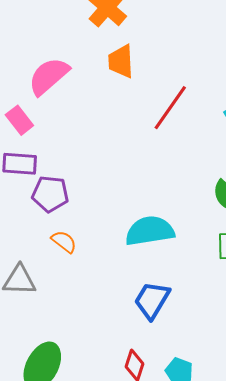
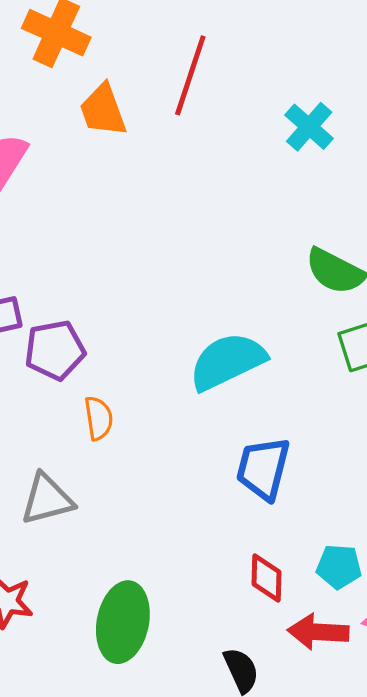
red line: (170, 108) -> (190, 75), moved
orange semicircle: (64, 242) -> (99, 418), turned 60

